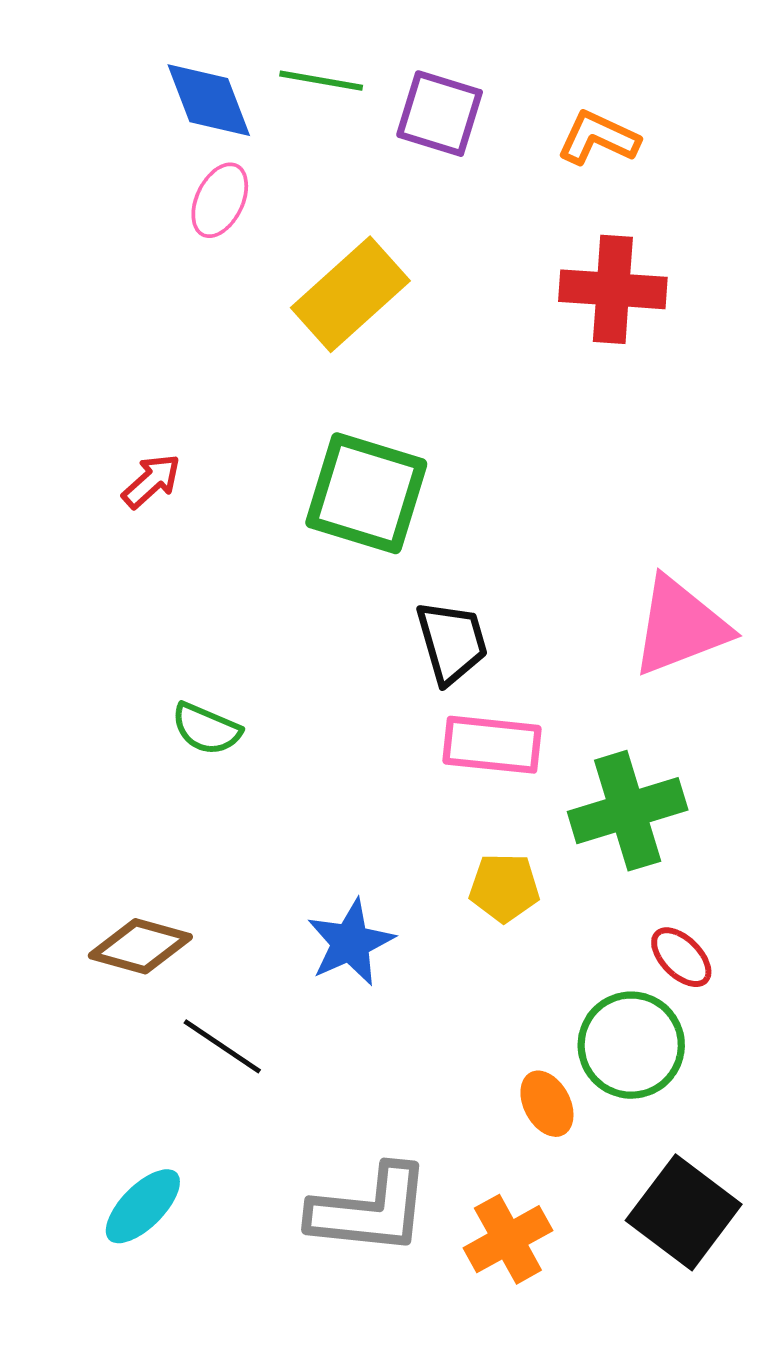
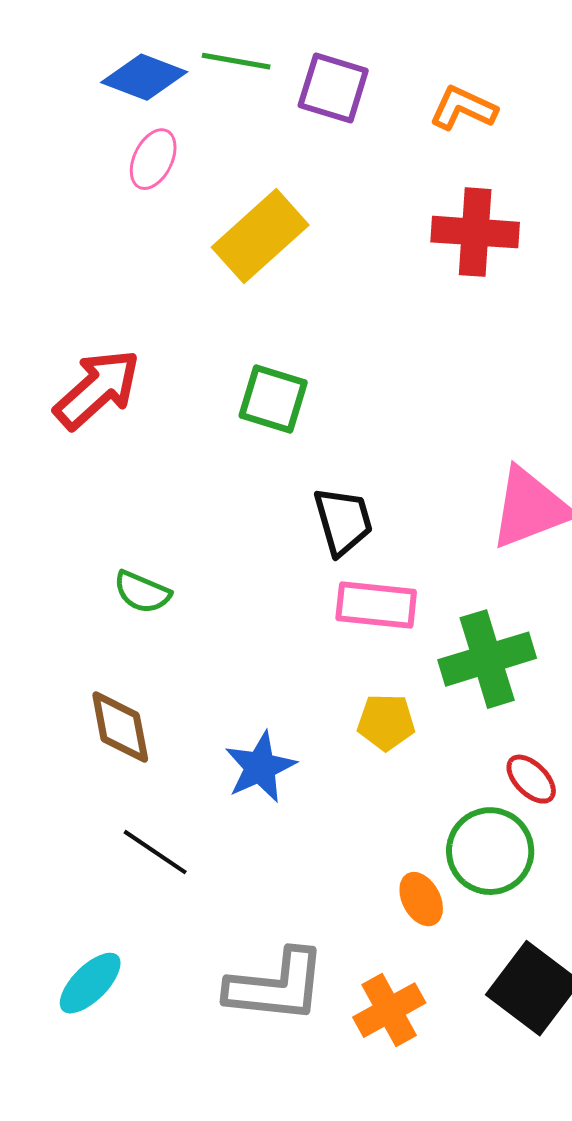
blue diamond: (209, 100) -> (144, 77), turned -48
red arrow: (151, 481) -> (97, 389), size x1.8
green square: (366, 493) -> (273, 399), size x0.7
brown diamond: (140, 946) -> (120, 727), moved, turned 64

